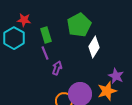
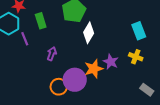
purple line: (45, 53) -> (25, 39), moved
orange star: (107, 91) -> (94, 69), moved

